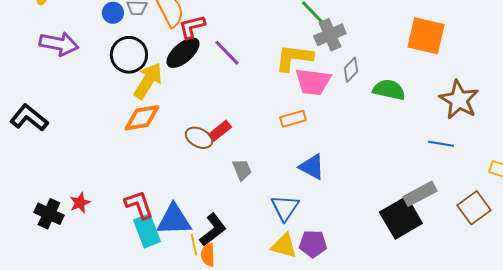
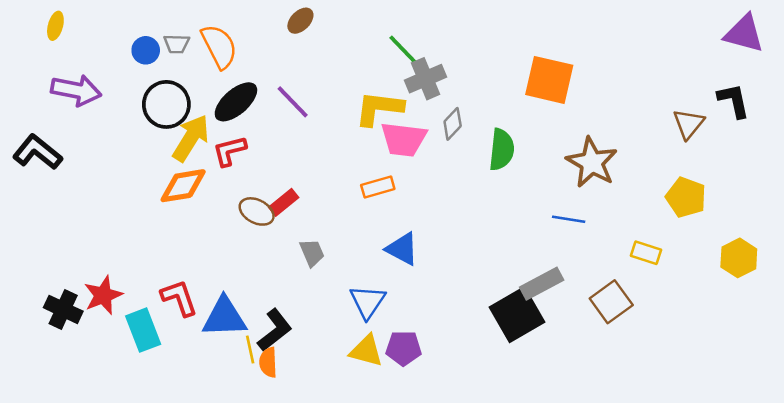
red L-shape: (192, 27) -> (230, 151), moved
green semicircle: (389, 90) -> (502, 150), turned 84
black L-shape: (29, 118) -> (37, 152), moved
red star: (80, 203) -> (103, 295), size x1.4
cyan rectangle: (147, 231) -> (143, 330), moved

